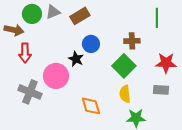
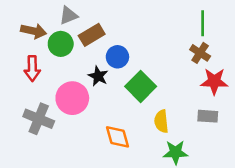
green circle: (32, 14) -> (61, 44), moved
brown rectangle: (80, 16) -> (92, 35), moved
brown arrow: (14, 30) -> (34, 31), moved
brown cross: (132, 41) -> (200, 53), moved, turned 35
green square: (124, 66) -> (141, 86), moved

